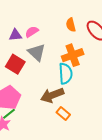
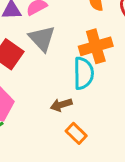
brown arrow: (52, 95) -> (61, 105), size x0.6

